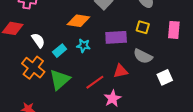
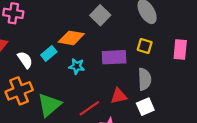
cyan rectangle: (60, 51) -> (49, 53), moved
gray semicircle: (143, 56) -> (144, 79), turned -120
orange cross: (33, 68) -> (19, 91), turned 30
white square: (165, 77) -> (145, 107), moved

